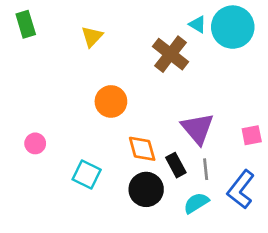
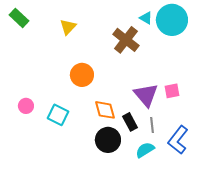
green rectangle: (26, 24) -> (19, 18), turned -30
pink square: (252, 135) -> (172, 91), moved
cyan square: (87, 175) -> (58, 115), moved

